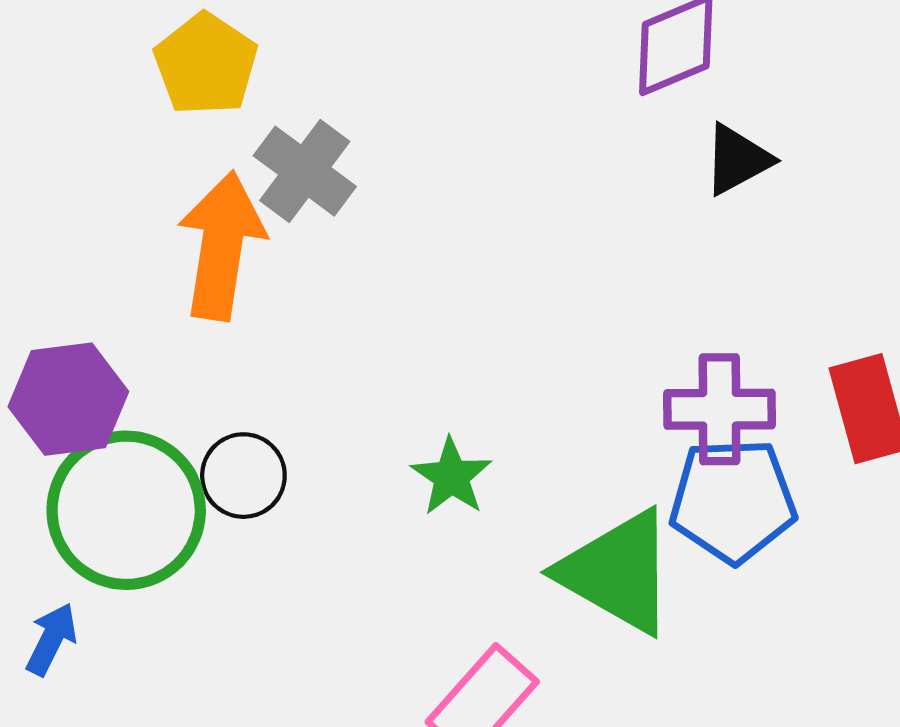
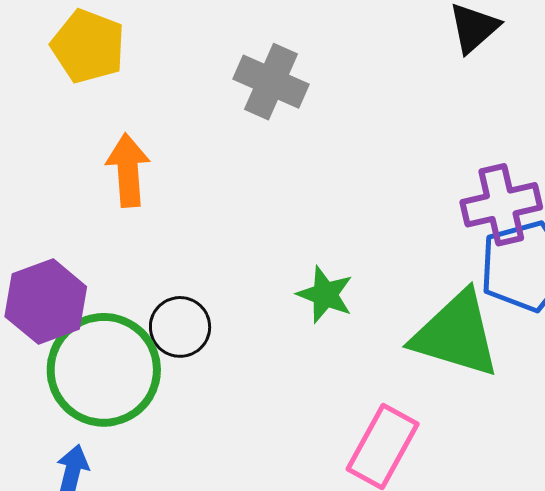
gray cross: (305, 171) -> (271, 82), moved
orange arrow: (221, 246) -> (128, 170), size x0.7

